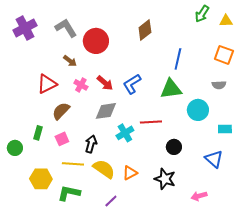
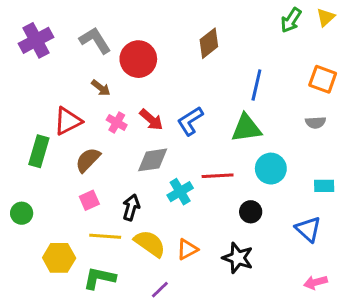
yellow triangle: (226, 21) -> (326, 17), moved, turned -40
cyan circle: (198, 110) -> (271, 169), moved
green rectangle: (38, 133) -> (39, 151), moved, size x1.5
pink arrow: (199, 196) -> (315, 282), moved

